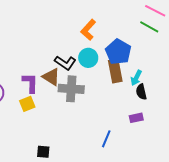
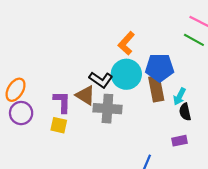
blue pentagon: (118, 52) -> (160, 68), turned -30
cyan circle: (88, 58) -> (126, 74), size x1.4
yellow square: (27, 104) -> (59, 125), turned 35

